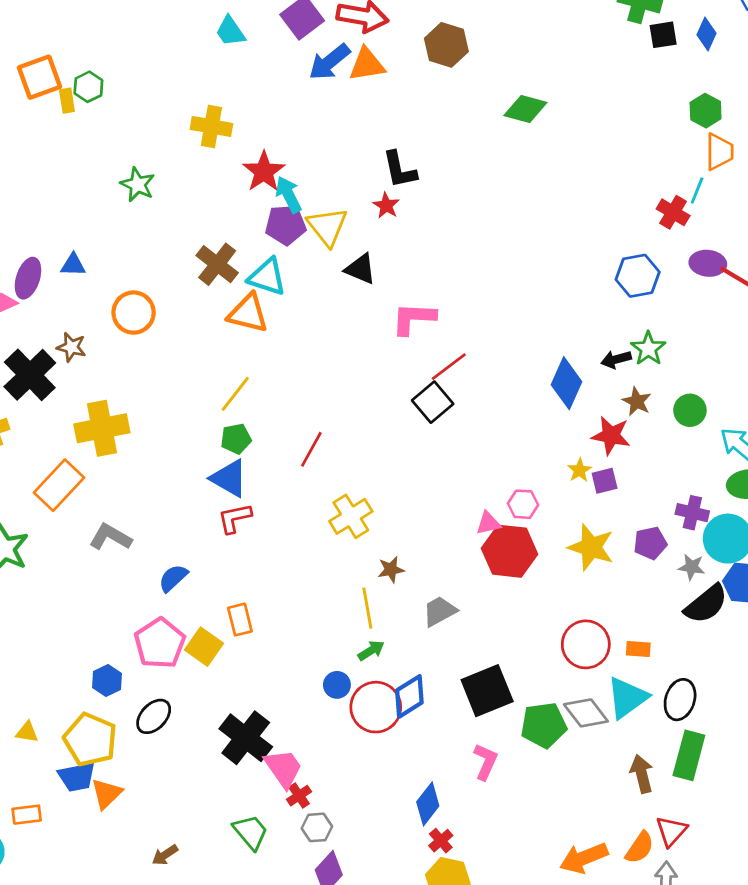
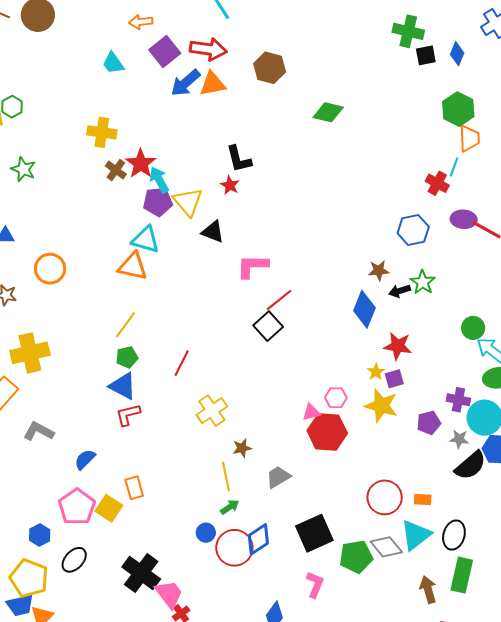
green hexagon: (706, 111) -> (458, 109), size x1.4
green star: (138, 185) -> (23, 169), moved
brown cross: (217, 264) -> (116, 170), moved, size x0.7
brown star: (637, 401) -> (379, 271), moved, turned -30
green circle: (690, 410) -> (473, 328), moved
yellow star: (591, 547) -> (381, 406), moved

